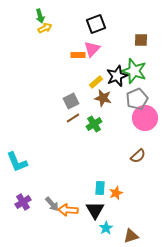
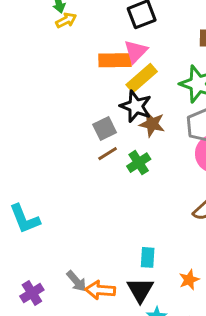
orange rectangle: (78, 55) -> (115, 60), size x1.5
black star: (117, 76) -> (136, 106), moved, turned -30
yellow rectangle: (96, 82) -> (142, 78), moved, size x1.5
orange star: (116, 193) -> (189, 280), moved
purple cross: (23, 202) -> (32, 293), moved

